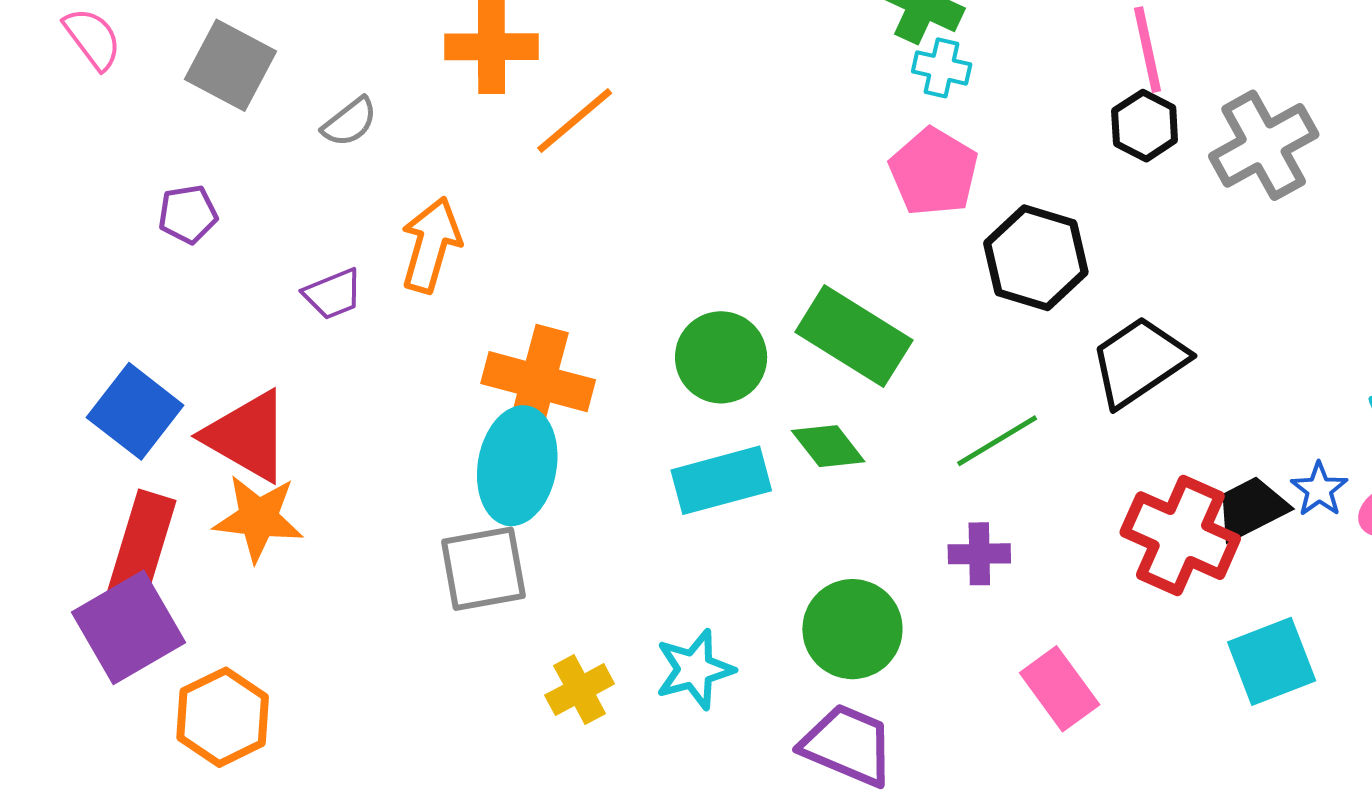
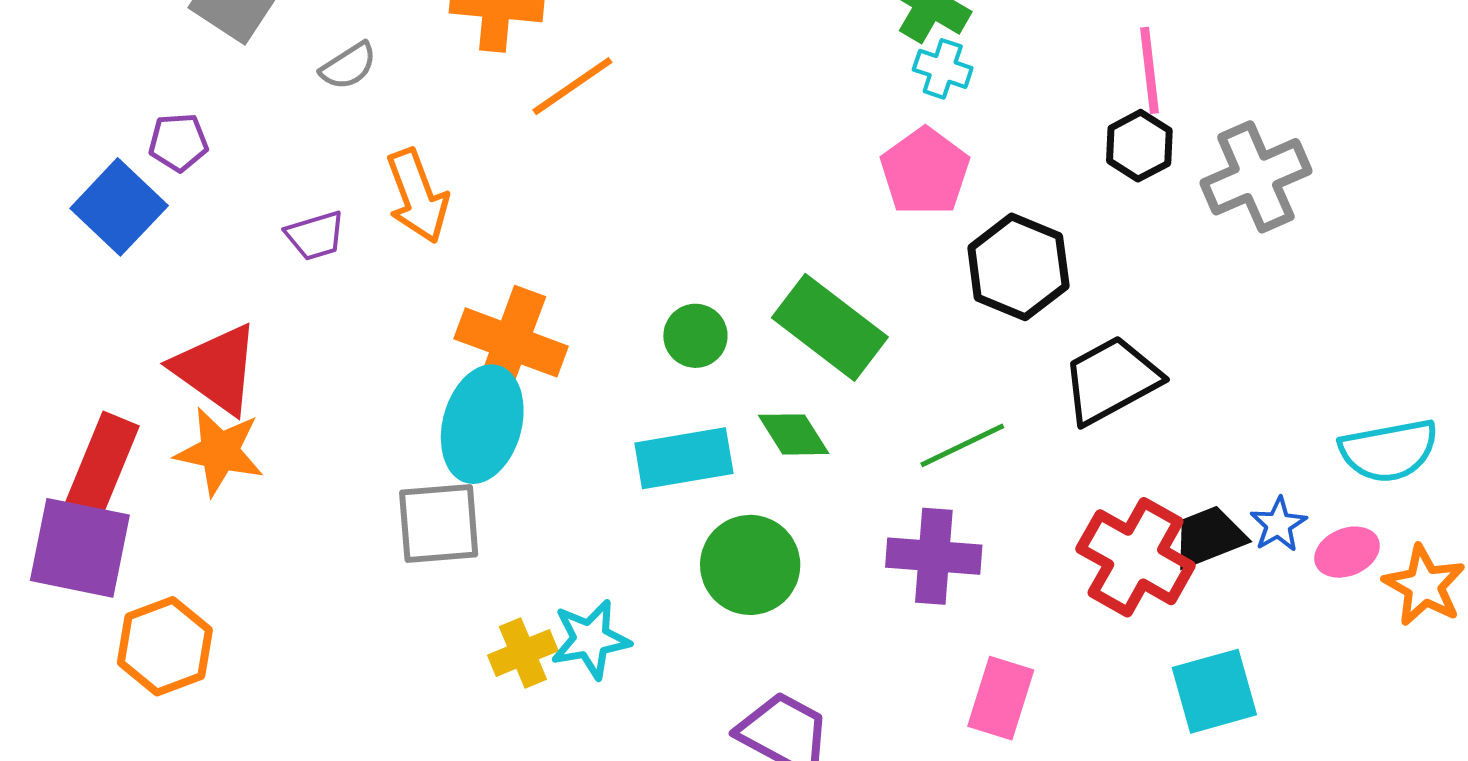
orange arrow: (431, 245) -> (417, 196), turned 138
green circle: (721, 357) -> (695, 336), size x0.7
blue square: (135, 411) -> (119, 207), moved
purple cross: (979, 554) -> (934, 556), size x1.5
purple square: (128, 627) -> (80, 548), turned 36
green circle: (852, 629) -> (750, 565), moved
cyan star: (695, 669) -> (590, 639), moved
pink rectangle: (1060, 689) -> (1001, 698), turned 48

